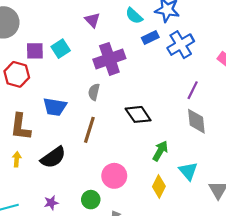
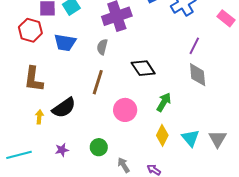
blue trapezoid: (55, 107) -> (65, 43), moved
yellow arrow: (17, 159) -> (39, 117), moved
cyan triangle: (188, 171) -> (190, 138), moved
pink circle: (114, 176) -> (125, 110), moved

